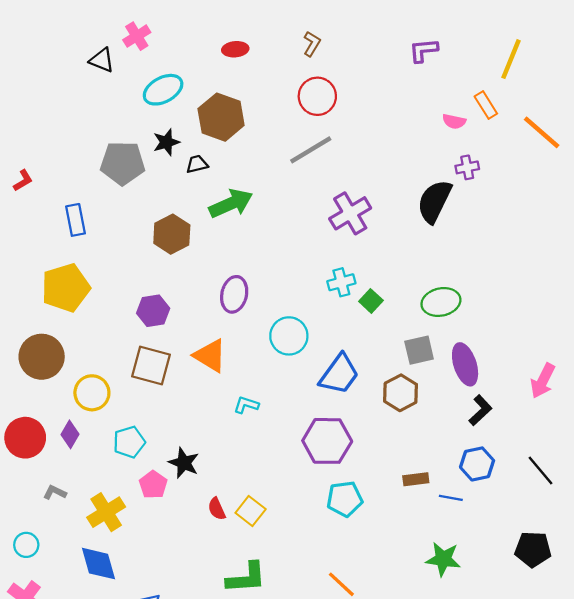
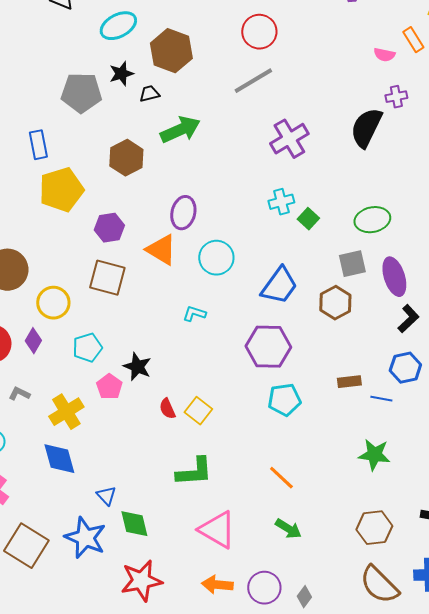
yellow pentagon: (66, 288) -> (61, 190), moved
cyan circle: (289, 336) -> (216, 258), moved
orange triangle: (210, 356) -> (161, 250), moved

